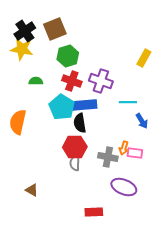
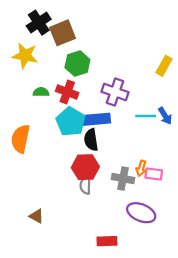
black cross: (25, 31) -> (39, 23), moved
red cross: (72, 81) -> (67, 92), moved
blue arrow: (142, 121) -> (165, 116), moved

